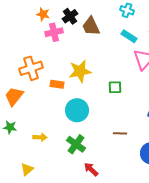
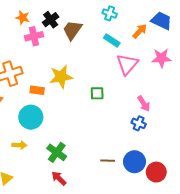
brown trapezoid: (91, 26) -> (72, 30), turned 60
cyan circle: (77, 110) -> (31, 117), moved
brown line: (120, 133) -> (108, 161), moved
red arrow: (91, 169) -> (59, 178), moved

